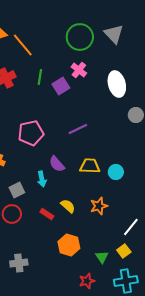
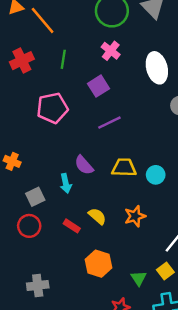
purple square: (61, 86) -> (98, 86), moved
pink pentagon: (31, 133) -> (52, 108), moved

